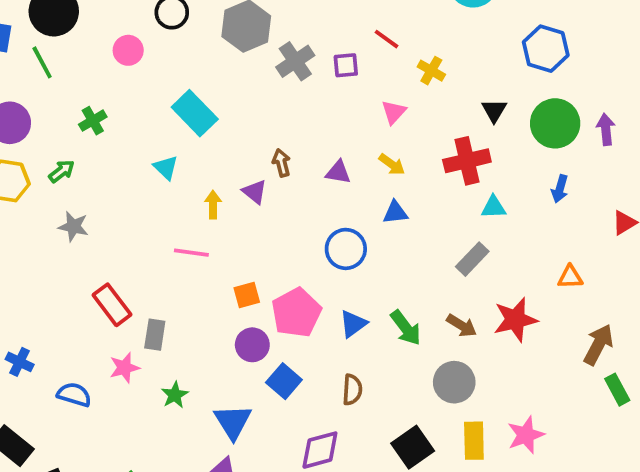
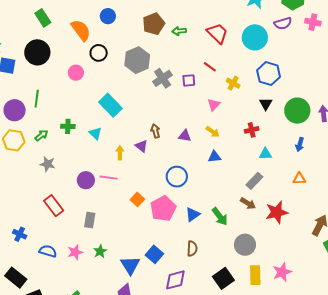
blue hexagon: (546, 49) -> (269, 74), moved
green line: (42, 62) -> (37, 99), moved, turned 36
green cross: (93, 121) -> (68, 126), moved, turned 32
red cross: (467, 161) -> (252, 130), size x0.6
blue circle: (346, 249) -> (177, 177), moved
orange triangle: (570, 277) -> (299, 179), moved
orange square: (247, 295) -> (137, 199), turned -32
red rectangle: (112, 305) -> (54, 206), moved
brown arrow: (462, 326) -> (248, 203), moved
purple circle: (252, 345) -> (86, 180), moved
pink star: (124, 368) -> (75, 252), moved
blue square: (284, 381) -> (154, 254), moved

